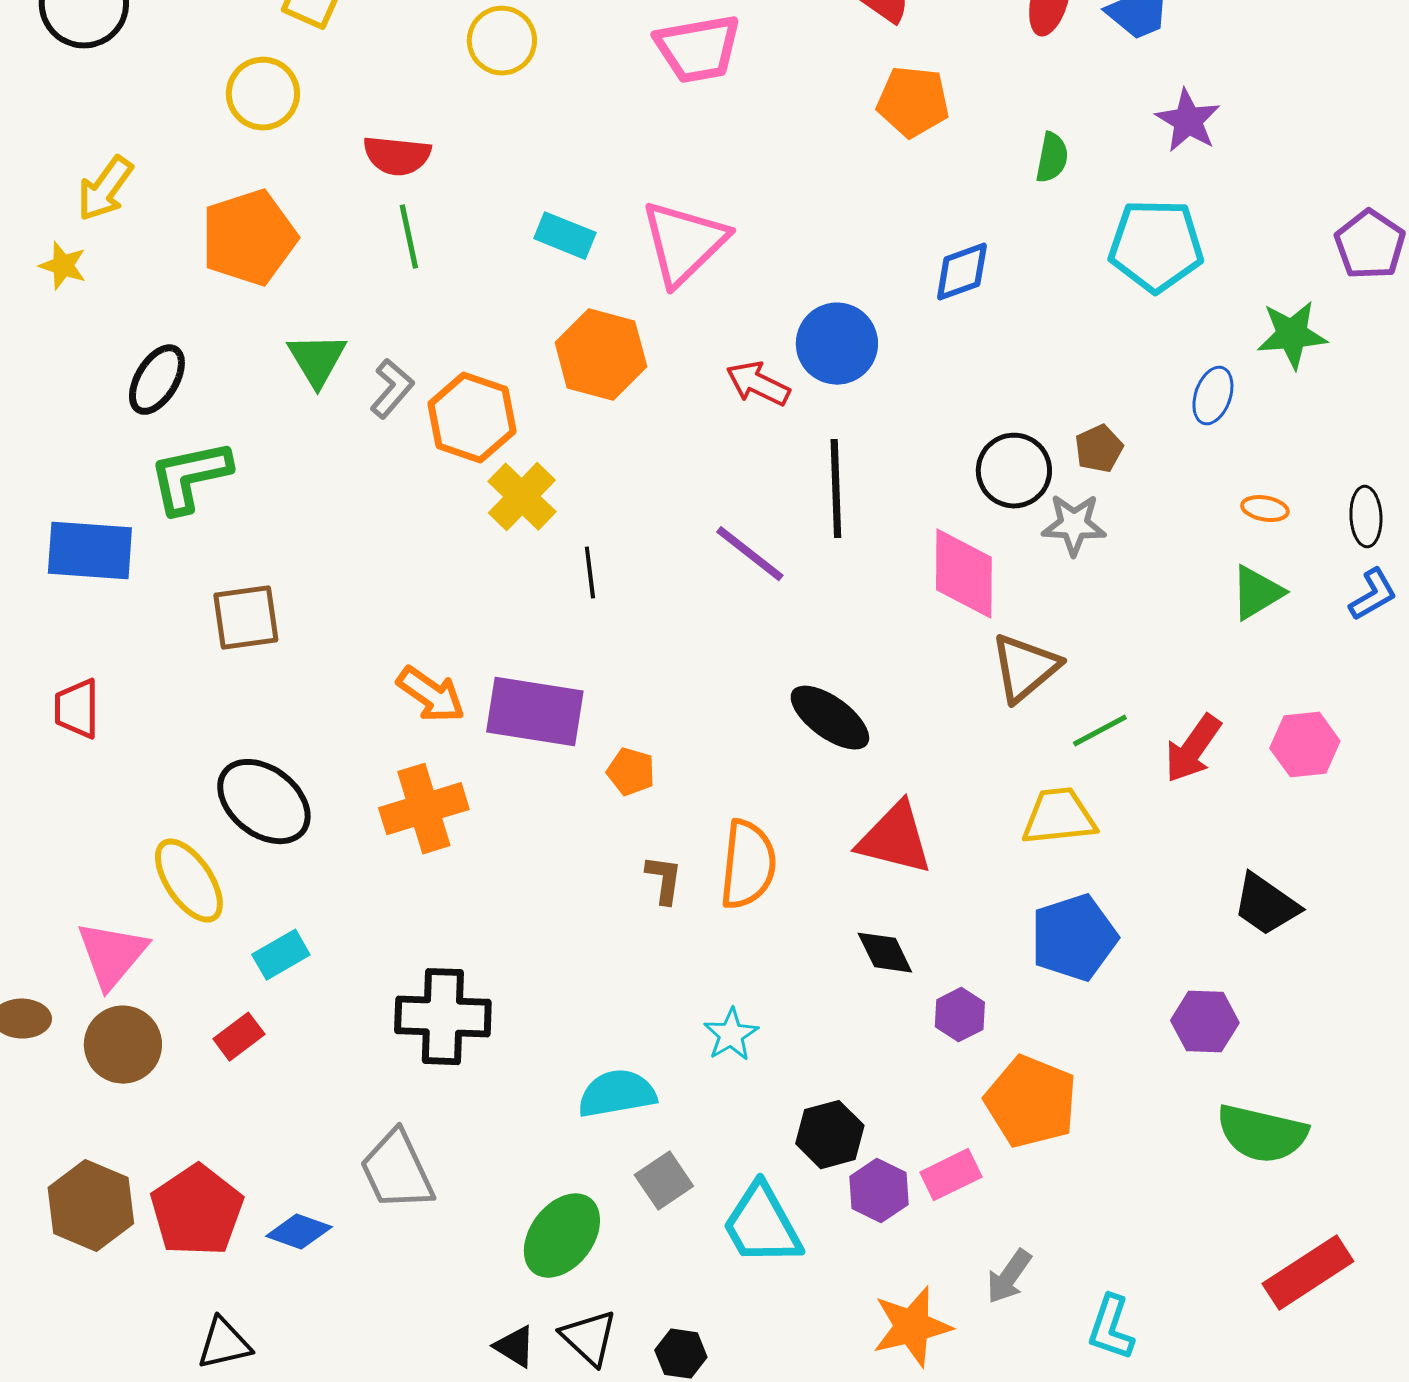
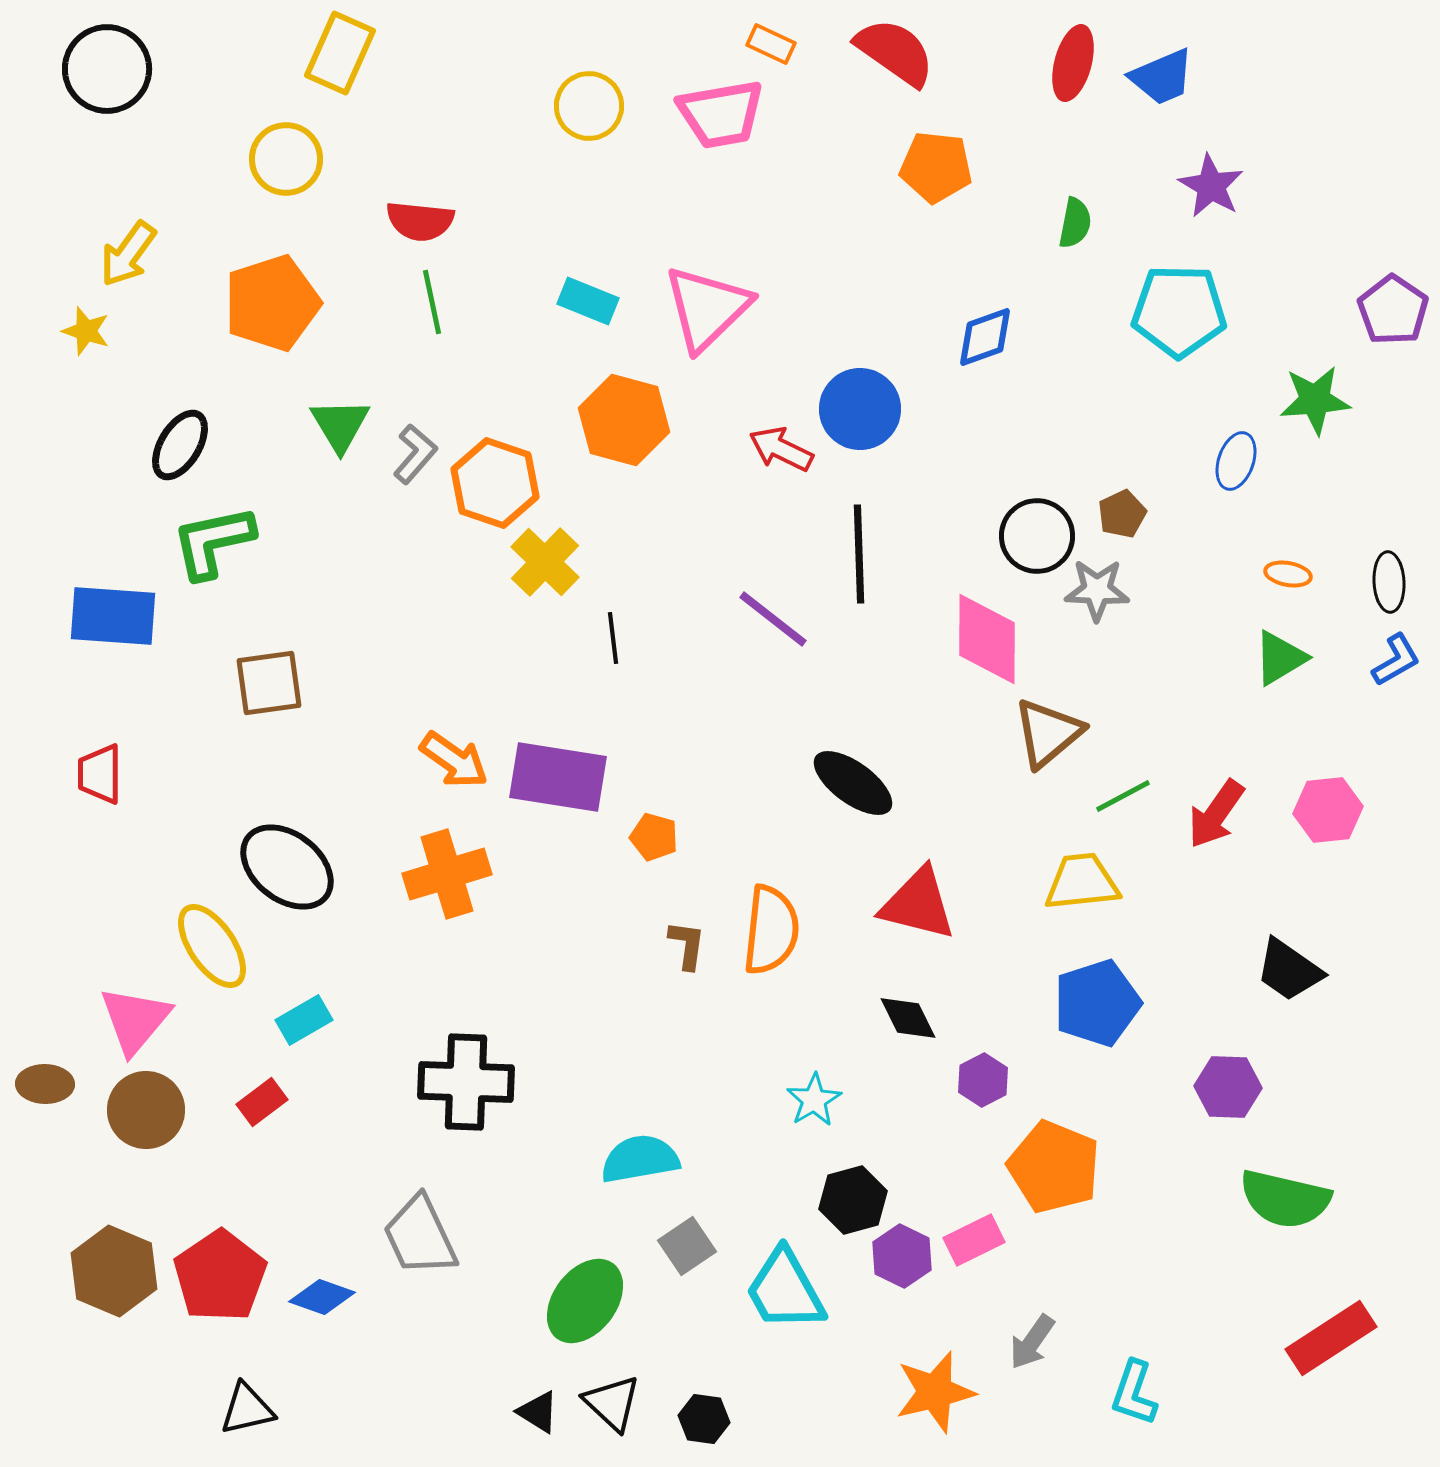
yellow circle: (502, 41) -> (589, 106), moved
cyan star: (731, 1035) -> (814, 1100), moved

